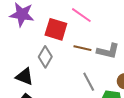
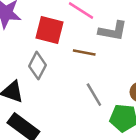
gray L-shape: (108, 51) -> (113, 31), moved

